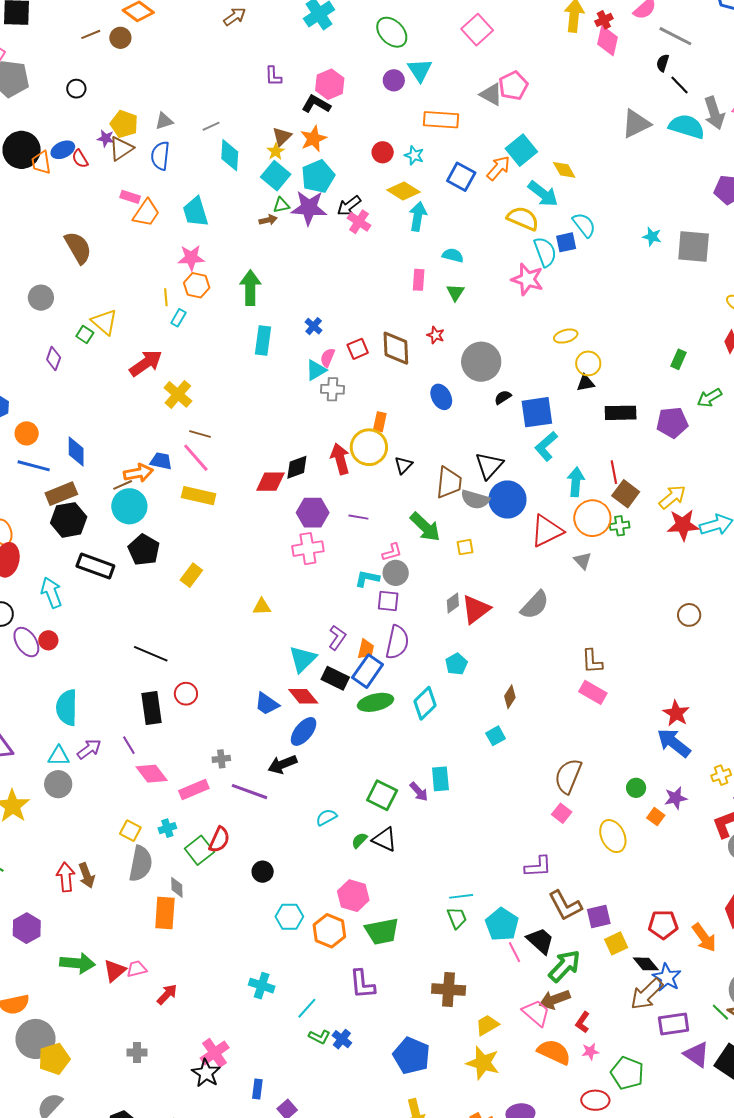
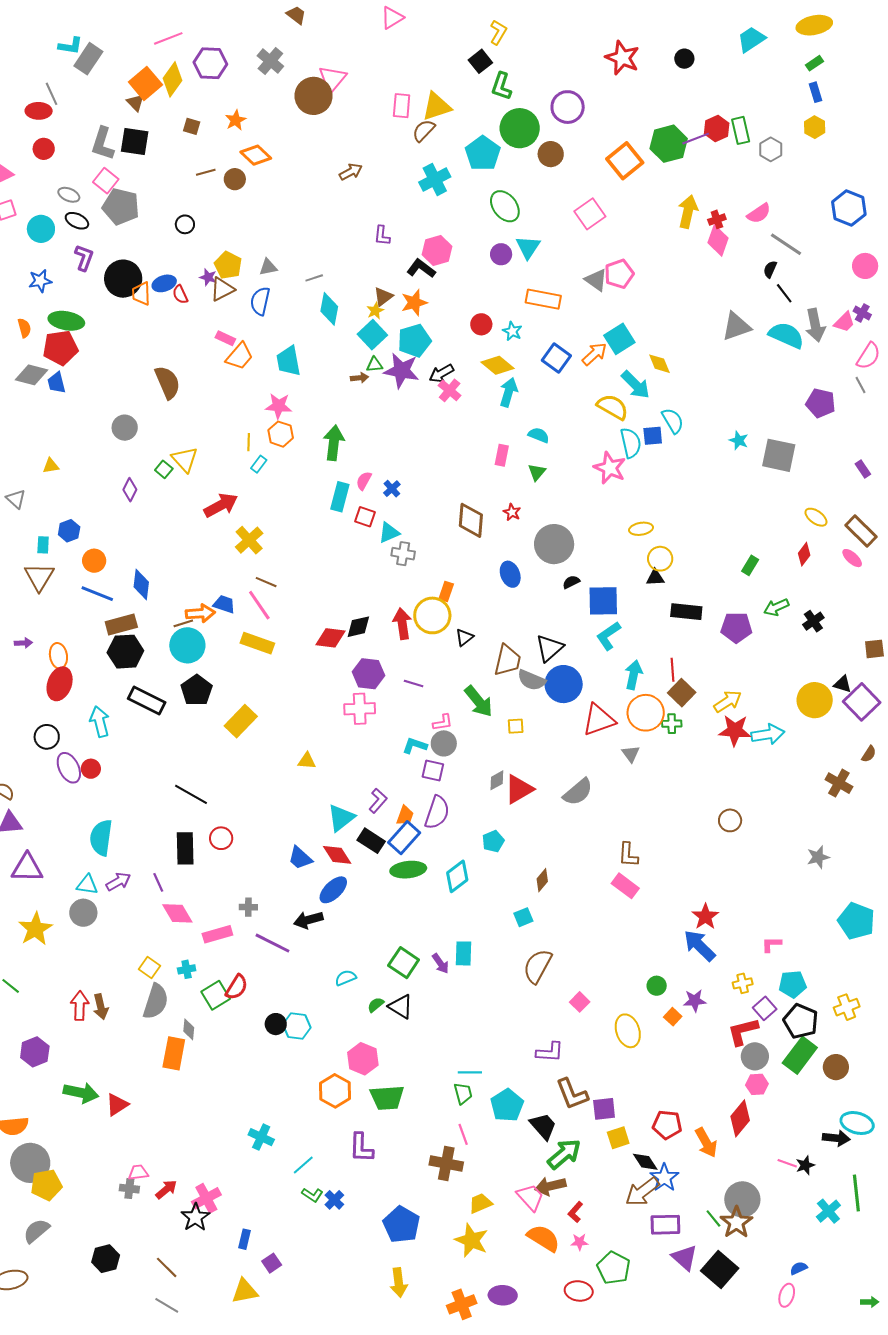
red square: (358, 349) -> (365, 517), moved, turned 35
pink semicircle: (328, 358) -> (364, 481), moved
yellow rectangle: (191, 575) -> (241, 721), size x1.4
brown semicircle: (568, 776) -> (538, 966), moved
cyan hexagon: (289, 917) -> (297, 1026), moved
pink line: (514, 952) -> (463, 1134), moved
pink trapezoid: (137, 969) -> (138, 1173), moved
red arrow: (167, 994) -> (166, 1189), moved

